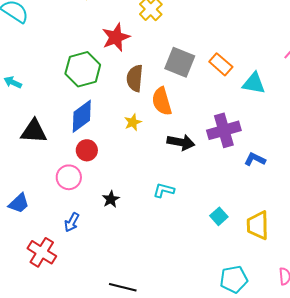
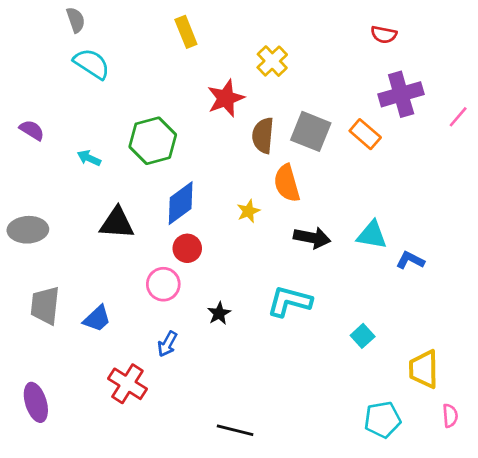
green hexagon: (83, 69) -> (153, 141), moved
brown semicircle: (135, 78) -> (263, 135), moved
cyan triangle: (254, 83) -> (372, 235), moved
purple cross: (224, 130) -> (401, 94), moved
cyan L-shape: (164, 190) -> (289, 301), size x1.6
yellow trapezoid: (258, 225) -> (424, 369), moved

